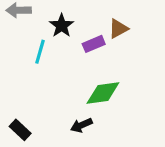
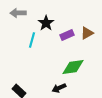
brown triangle: (118, 29) -> (87, 33), moved

